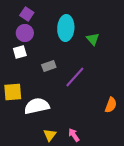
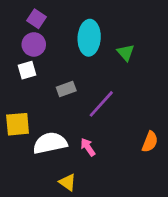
yellow triangle: (50, 135) -> (68, 182), turned -32
pink arrow: (74, 135) -> (88, 147), moved

